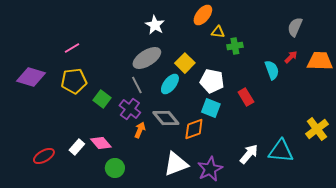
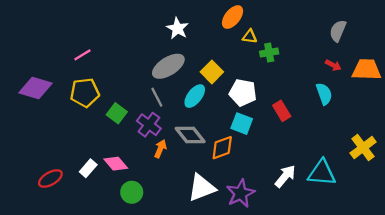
red arrow: (291, 57) -> (333, 65), turned 72
cyan semicircle: (272, 70) -> (324, 94), moved

